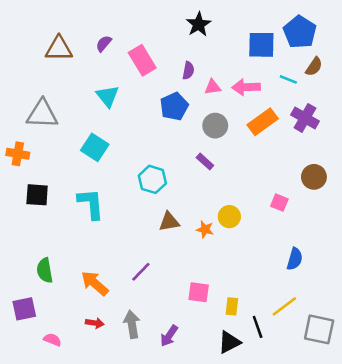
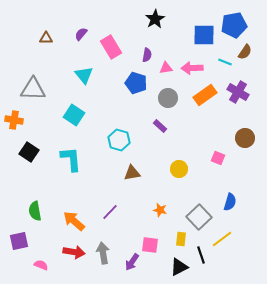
blue pentagon: (300, 32) -> (234, 25), turned 30
brown triangle: (59, 49) -> (46, 38), size x0.6
blue pentagon: (174, 106) -> (136, 83), turned -30
black square: (37, 195) -> (29, 152), turned 30
orange star: (205, 229) -> (160, 210), moved
pink square: (199, 292) -> (150, 245), moved
red arrow: (95, 323) -> (74, 252), size x1.5
gray square: (319, 329) -> (199, 217), moved, turned 35

